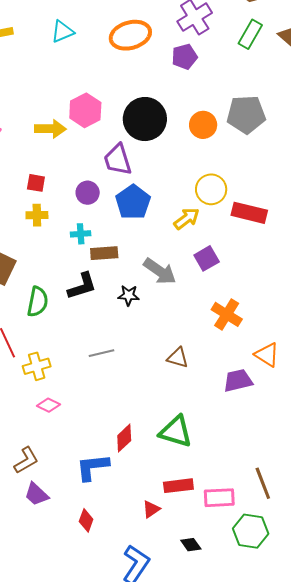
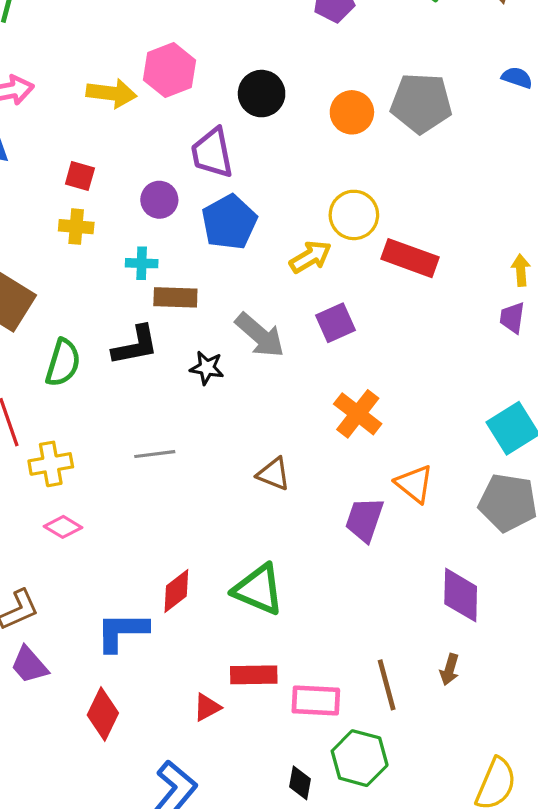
black circle: (145, 119) -> (262, 94), size x0.7
purple trapezoid: (238, 381) -> (364, 520), turned -64
red diamond: (86, 520) -> (103, 714), size x1.4
black diamond: (191, 545) -> (300, 783), moved, turned 40

